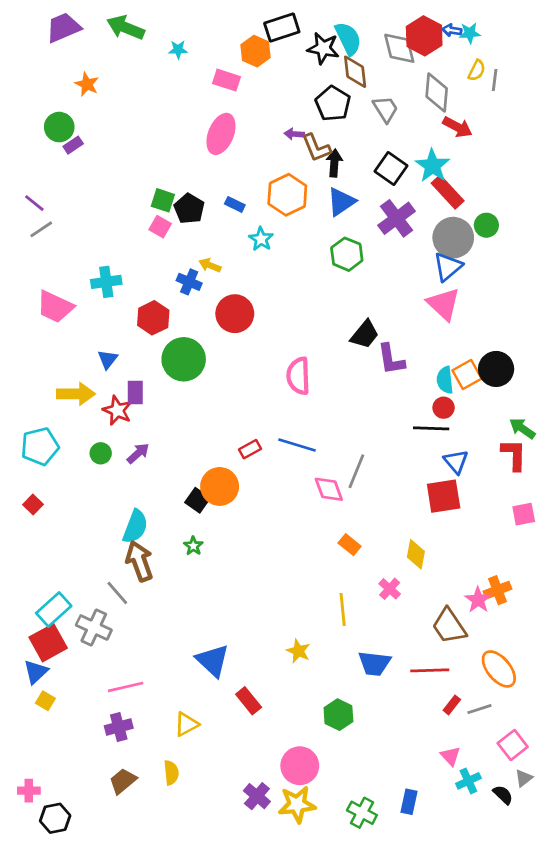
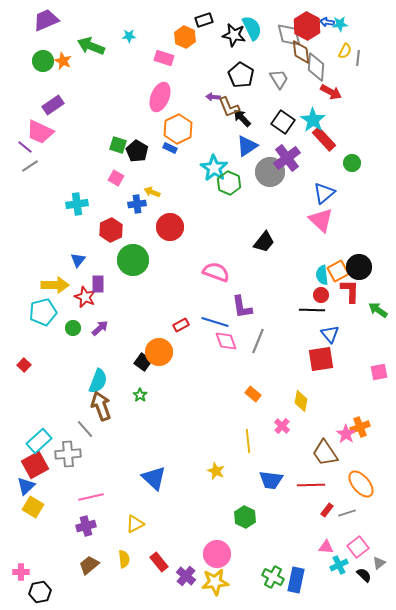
green arrow: (126, 28) -> (91, 46), moved
black rectangle: (282, 28) -> (204, 20), size x0.7
brown diamond: (355, 72) -> (301, 52), moved
green circle: (59, 127) -> (43, 61), moved
purple rectangle: (73, 145) -> (53, 105), size x1.5
black arrow: (334, 163) -> (242, 118), turned -48
orange hexagon: (287, 195) -> (178, 129), moved
pink square: (160, 227) -> (116, 178), moved
gray circle: (453, 238) -> (270, 172), moved
cyan star: (261, 239) -> (214, 168), moved, size x1.5
green hexagon: (347, 254) -> (229, 183), moved
blue cross: (189, 282) -> (137, 204), turned -30
pink trapezoid: (55, 307) -> (40, 132), moved
purple L-shape: (391, 359) -> (242, 307), moved
pink semicircle: (298, 376) -> (216, 272), turned 112
cyan pentagon: (40, 446) -> (43, 312), moved
red L-shape: (514, 455) -> (350, 291), moved
pink diamond: (329, 489) -> (226, 341), moved
gray cross: (94, 627) -> (68, 454), turned -30
yellow square: (45, 701) -> (33, 507), size x1.5
red rectangle: (249, 701) -> (159, 562), moved
pink square: (513, 745) -> (358, 547), moved
pink triangle: (450, 756) -> (326, 547), turned -42
blue rectangle: (409, 802) -> (296, 580), size x1.4
green cross: (362, 813) -> (273, 577), moved

